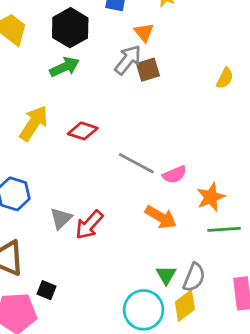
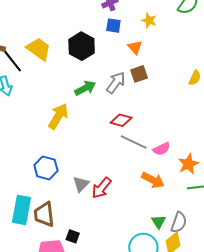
gray arrow: (128, 60) -> (116, 83), moved
green arrow: (65, 67) -> (85, 88), moved
red diamond: (83, 131) -> (121, 120), moved

